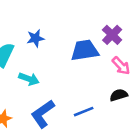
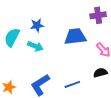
purple cross: (112, 35) -> (98, 15), moved, turned 35
cyan arrow: (29, 79) -> (35, 46), moved

